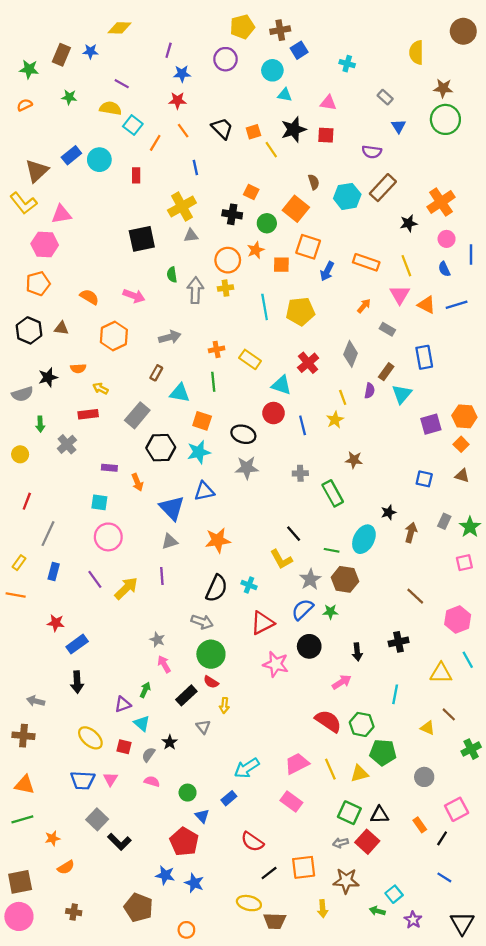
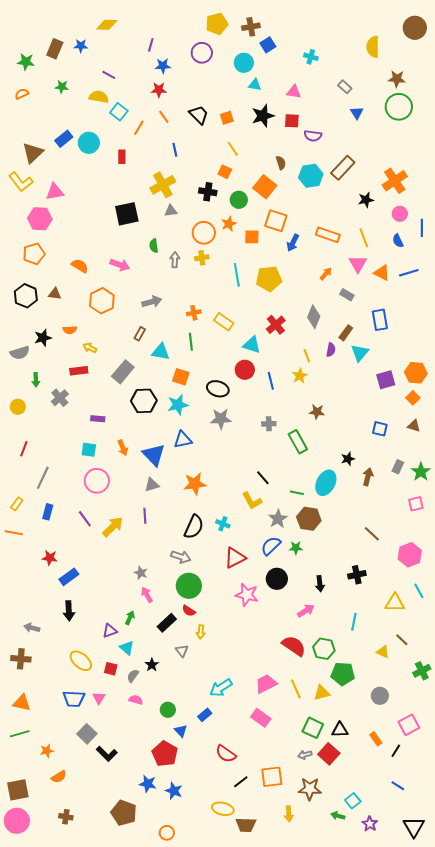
yellow line: (271, 150) -> (233, 149), moved
purple semicircle: (372, 152) -> (313, 136), moved
gray arrow: (195, 290) -> (175, 260), size x0.7
orange arrow: (137, 482) -> (123, 448), moved

